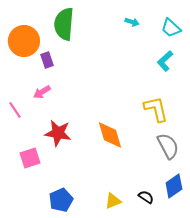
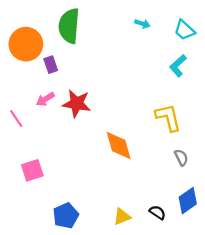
red star: (58, 133) -> (77, 103), moved
gray semicircle: (168, 146) -> (181, 157), size x0.6

